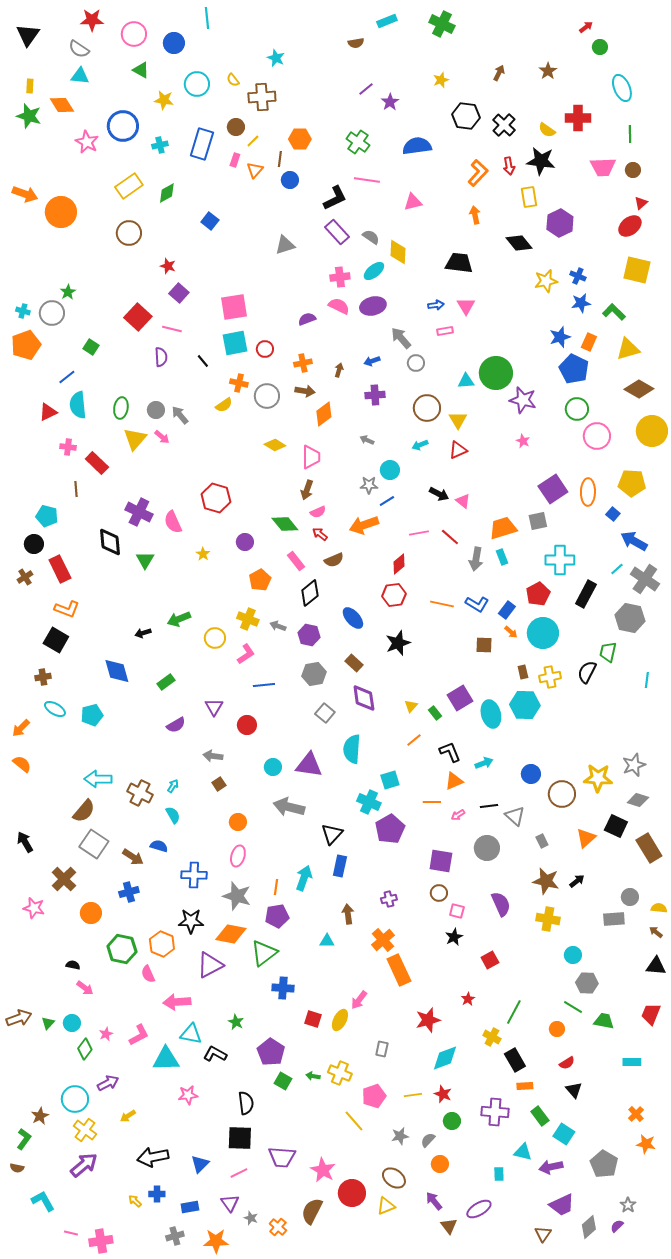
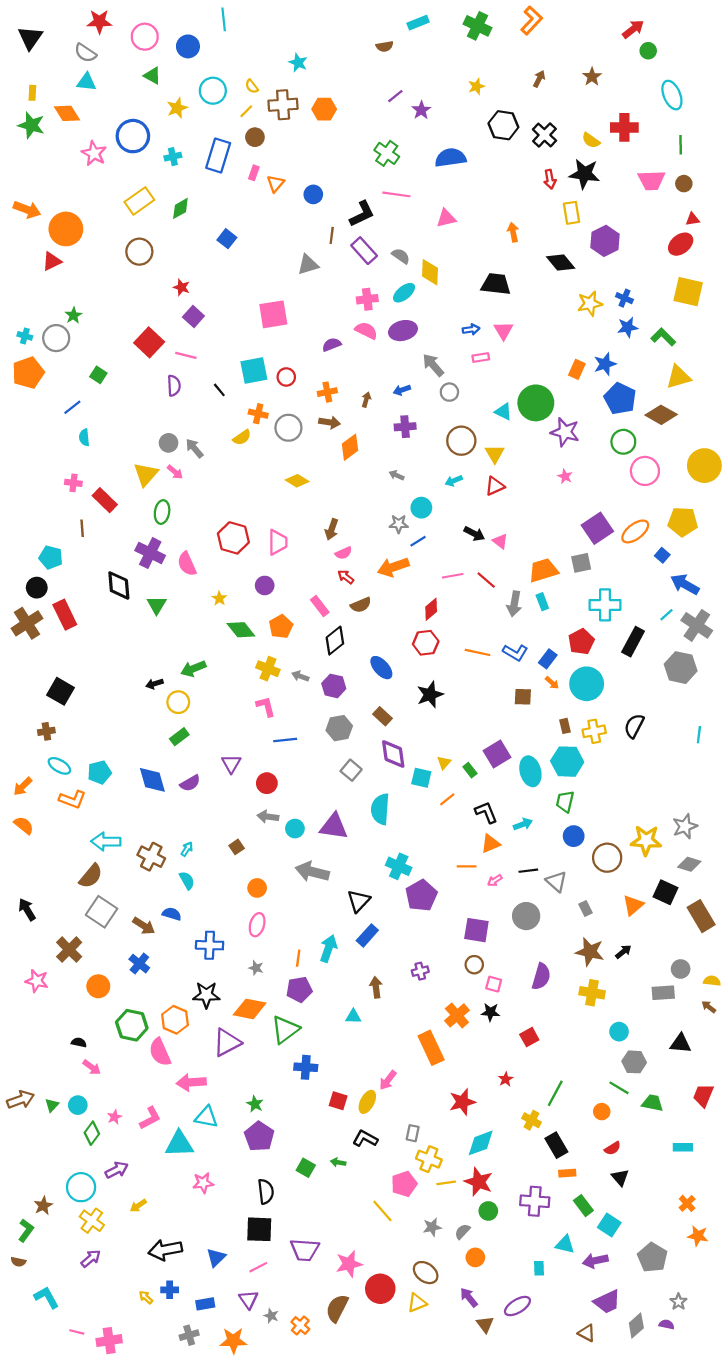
red arrow: (586, 27) -> (633, 29), size x1.5
yellow star: (164, 100) -> (177, 108), turned -30
orange hexagon: (300, 139) -> (324, 109), moved
yellow line: (253, 141) -> (246, 111), moved
brown line: (280, 159) -> (332, 235), moved
orange L-shape: (478, 173) -> (532, 20), moved
red triangle: (641, 203) -> (692, 219), turned 32
pink square: (234, 307) -> (273, 314), moved
orange rectangle: (589, 342) -> (577, 369), moved
cyan triangle: (466, 381) -> (503, 412), turned 30
brown diamond: (639, 389) -> (661, 415), moved
cyan semicircle: (78, 405) -> (84, 437), size x0.6
green ellipse: (121, 408) -> (162, 512), moved
red triangle: (48, 412) -> (52, 261), moved
pink trapezoid: (311, 457) -> (278, 542), moved
orange ellipse: (588, 492) -> (635, 531), turned 52
green diamond: (285, 524) -> (241, 630), moved
brown cross: (25, 577) -> (27, 623), size x1.8
orange L-shape: (67, 609) -> (72, 799), moved
yellow circle: (215, 638) -> (178, 702), moved
green trapezoid: (608, 652) -> (565, 802), moved
pink L-shape: (246, 654) -> (266, 706), turned -70
blue diamond: (117, 671) -> (152, 780), moved
gray arrow: (213, 756) -> (268, 817), moved
cyan square: (390, 780) -> (421, 778), moved, turned 30
blue rectangle: (340, 866) -> (367, 935), turned 30
blue cross: (129, 892) -> (139, 964), turned -36
gray star: (237, 896) -> (256, 968), size x0.5
purple semicircle: (501, 904) -> (541, 977), turned 40
black star: (454, 937) -> (490, 1012), turned 30
orange cross: (383, 940) -> (457, 1015), moved
black triangle: (656, 966) -> (681, 1044), moved
pink semicircle: (148, 974) -> (160, 1052), size x1.5
purple pentagon: (271, 1052) -> (259, 1136), moved
black L-shape: (215, 1054) -> (365, 1139), moved
yellow cross: (340, 1073) -> (429, 1159), moved
red star: (443, 1094) -> (479, 1182), size x1.5
purple arrow: (84, 1165) -> (91, 1259), size x0.7
pink star: (323, 1170) -> (349, 1264), turned 30
purple semicircle: (617, 1226) -> (667, 1324), turned 56
brown triangle: (543, 1234) -> (587, 1333), turned -36

